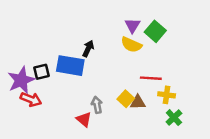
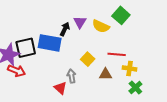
purple triangle: (132, 25) -> (80, 22), moved
black square: (42, 72) -> (26, 48), size x1.5
yellow square: (126, 99) -> (88, 59), moved

